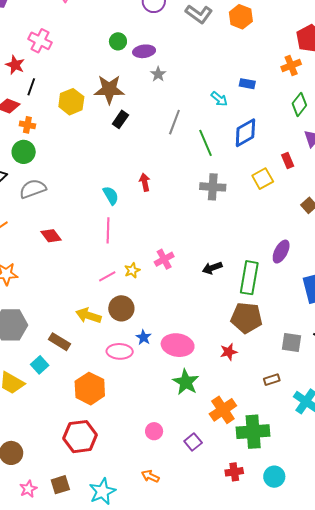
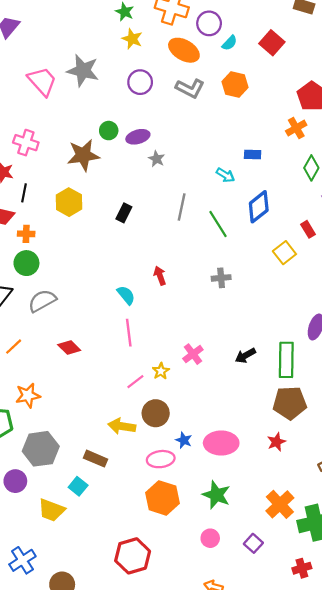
brown star: (109, 89) -> (83, 155), moved
gray cross: (213, 187) -> (221, 278), moved, size x0.7
green star: (186, 382) -> (216, 495), moved
orange hexagon: (90, 389) -> (163, 498), moved

